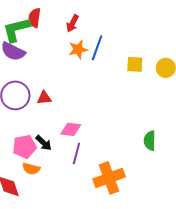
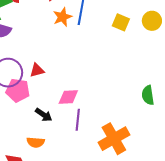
yellow square: (135, 64) -> (121, 22), turned 30
pink pentagon: (25, 147) -> (18, 90), moved, turned 30

